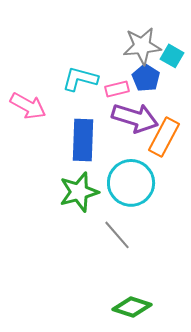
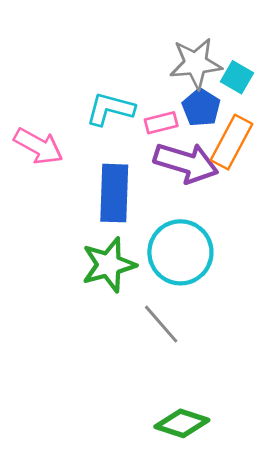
orange rectangle: (164, 137) -> (231, 142), moved

